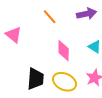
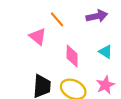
pink triangle: (14, 35) -> (38, 37), moved

